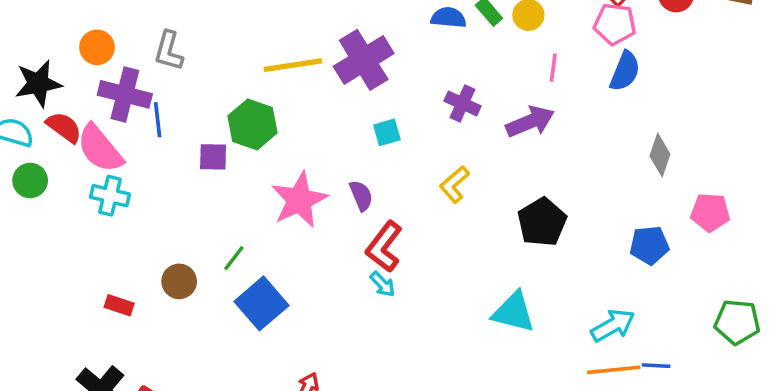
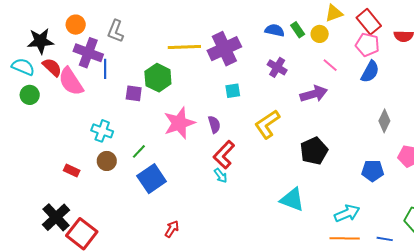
pink line: (553, 68) -> (330, 65), turned -63
purple cross: (462, 103) -> (277, 67), moved
yellow L-shape: (454, 184) -> (267, 124), size x1.4
cyan cross: (110, 196) -> (102, 131), moved
blue line: (656, 366) -> (385, 239), moved

